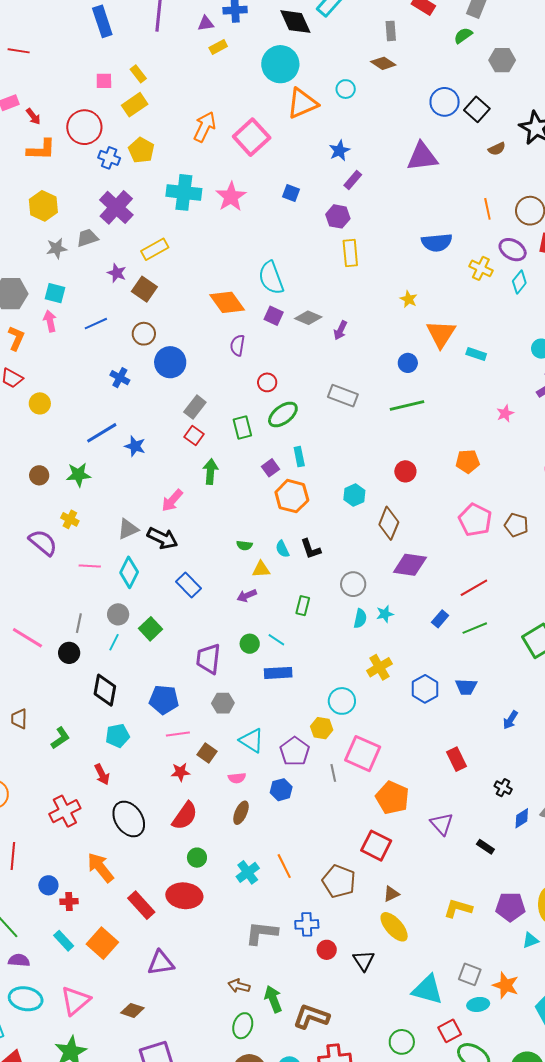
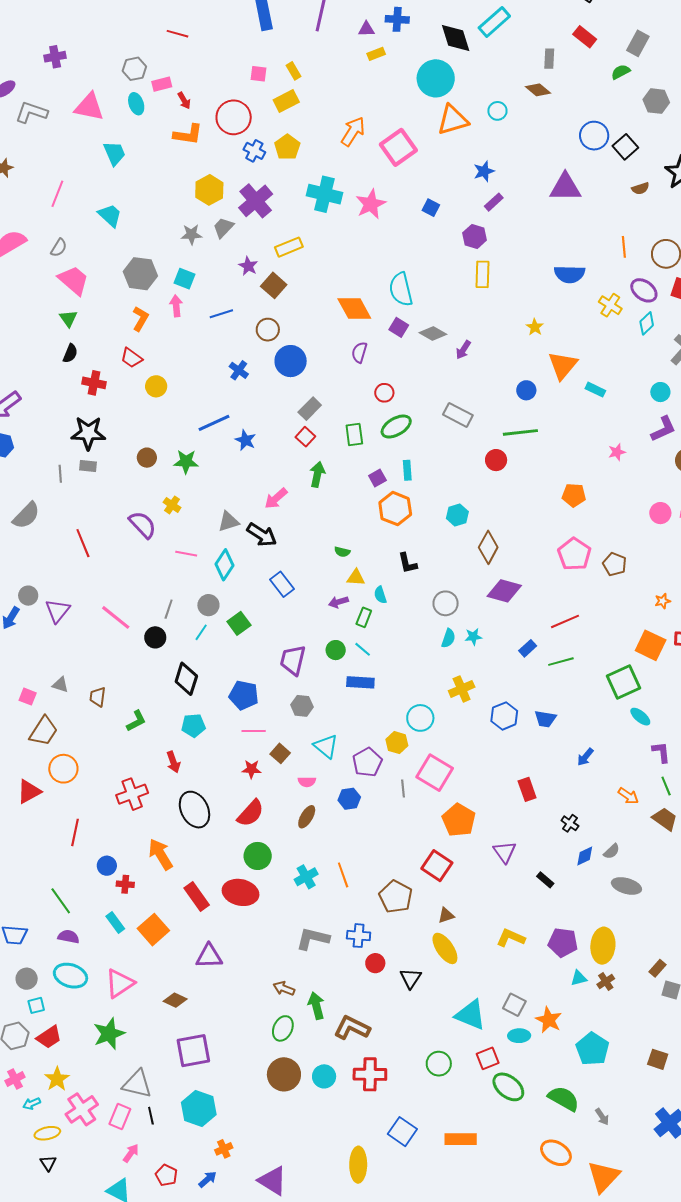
yellow hexagon: (43, 206) -> (209, 190), moved
gray trapezoid: (87, 238) -> (223, 228), turned -35
red circle: (405, 471) -> (496, 460), moved
cyan semicircle: (282, 549) -> (380, 595), moved
green rectangle: (303, 606) -> (364, 617), moved
green circle: (197, 858) -> (258, 856), size x1.4

